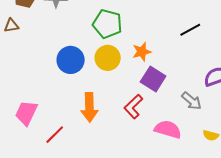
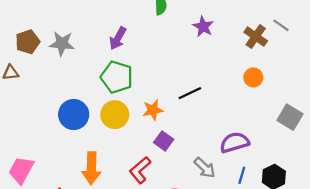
black line: (190, 30) -> (190, 93), moved
purple square: (153, 79) -> (164, 141), size x0.7

